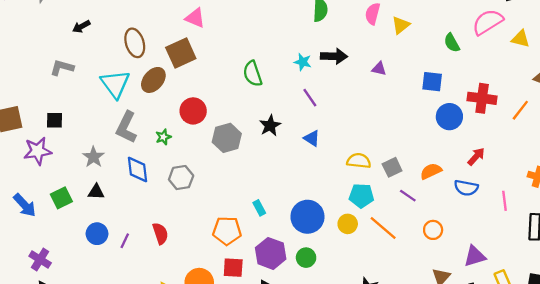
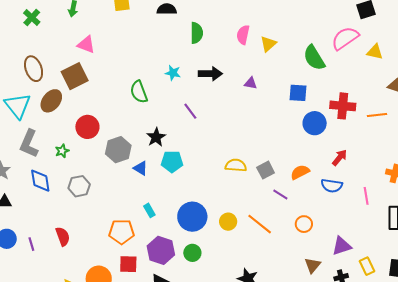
green semicircle: (452, 43) -> (314, 58), size x1.5
cyan star: (303, 62) -> (173, 73), moved
orange line: (520, 110) -> (377, 115), turned 48
blue triangle: (312, 138) -> (141, 168), moved
cyan pentagon: (361, 196) -> (172, 162), moved
purple line: (125, 241) -> (31, 244), turned -40

